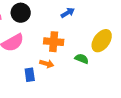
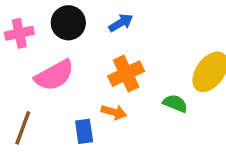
blue arrow: (68, 13) -> (121, 23), moved
orange cross: (54, 42) -> (126, 74), turned -30

